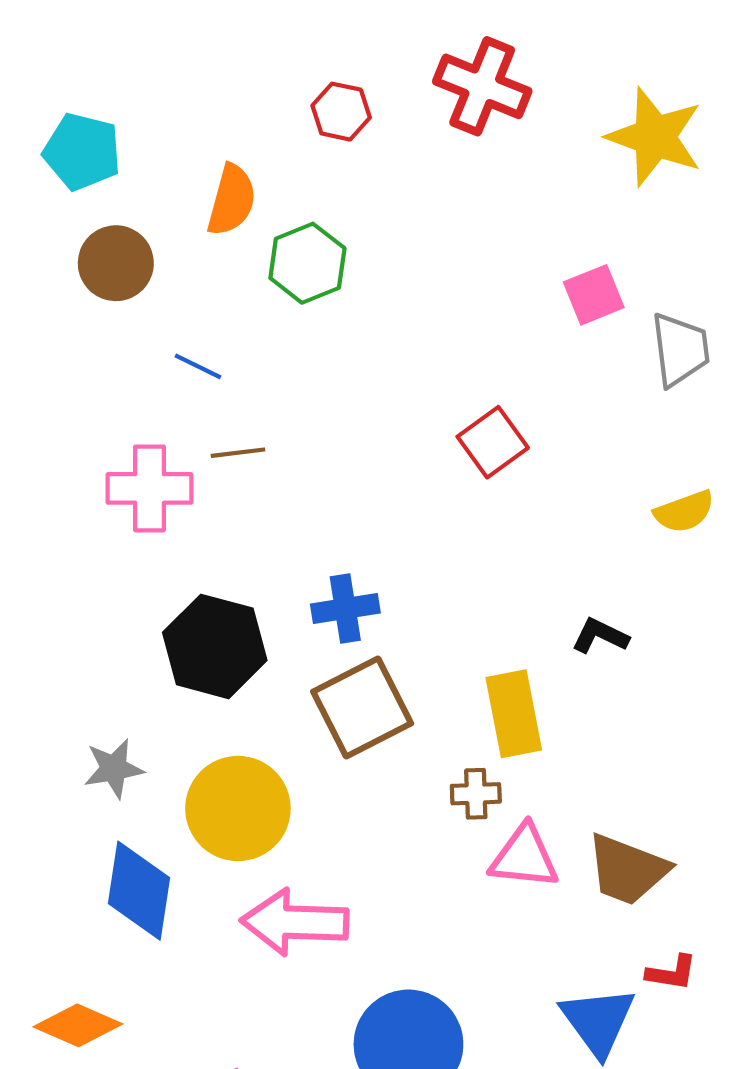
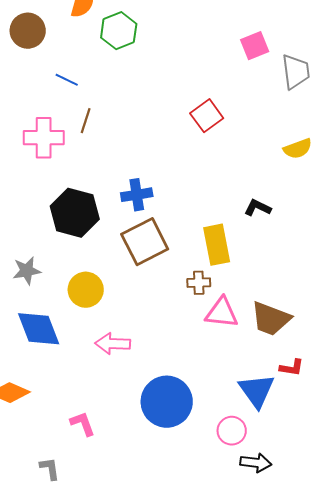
brown line: (238, 453) -> (86, 121), turned -65
yellow circle: (238, 809) -> (86, 290), size x0.7
blue diamond: (139, 891) -> (39, 329), turned -30
pink arrow: (295, 922) -> (113, 344), size x0.7

